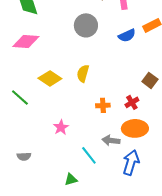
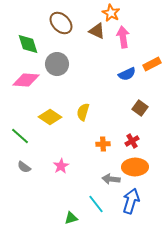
gray circle: (86, 25) -> (57, 64), moved
brown square: (150, 80) -> (140, 108), moved
cyan line: (89, 155) -> (96, 204), moved
gray semicircle: (24, 156) -> (24, 167), moved, turned 40

